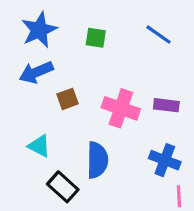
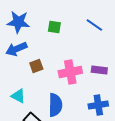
blue star: (39, 30) -> (18, 22), turned 30
pink cross: (121, 108) -> (70, 72), turned -30
blue cross: (165, 160) -> (98, 105), turned -30

